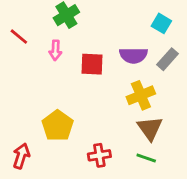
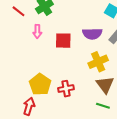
red line: (19, 37) -> (18, 11), moved
red cross: (99, 155) -> (66, 89), moved
red arrow: (21, 156) -> (29, 106), moved

